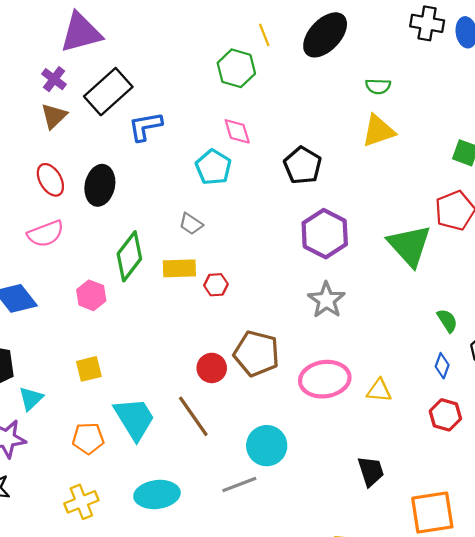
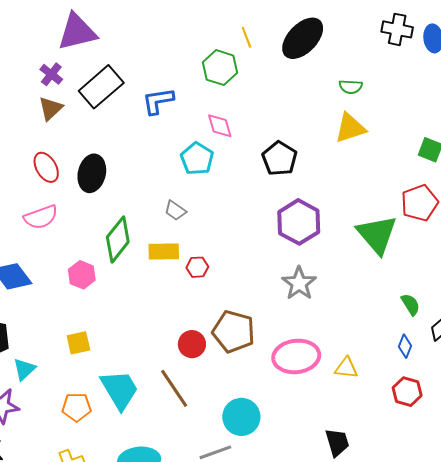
blue L-shape: (145, 126) -> (158, 101), moved

